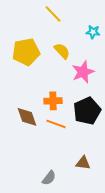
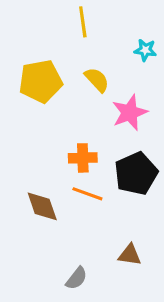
yellow line: (53, 14) -> (83, 22), turned 36
brown diamond: (27, 117) -> (42, 206), moved

